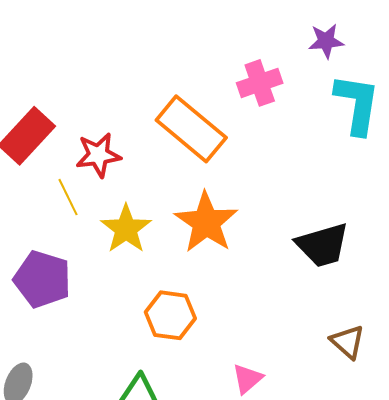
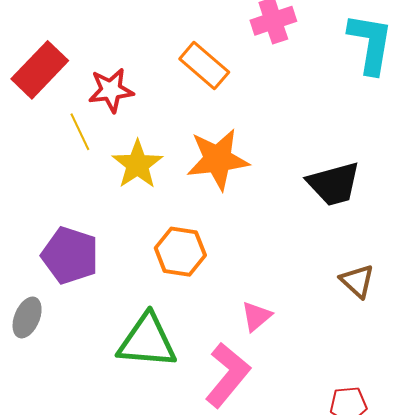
orange rectangle: (191, 129) -> (204, 66), size x0.7
orange star: (206, 222) -> (218, 159), turned 30
purple pentagon: (42, 279) -> (70, 255), moved

